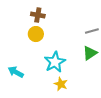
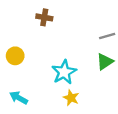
yellow circle: (36, 34) -> (15, 56), moved
cyan arrow: (16, 72) -> (19, 98), moved

